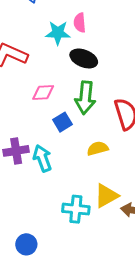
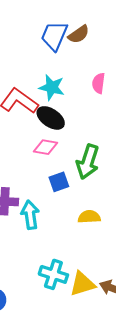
cyan star: (58, 33) -> (52, 87), moved
black ellipse: (84, 58) -> (51, 118), moved
yellow triangle: (106, 196) -> (82, 284), moved

